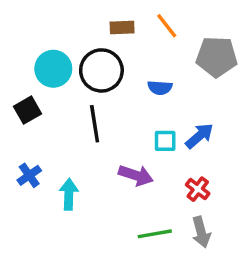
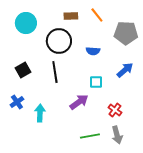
cyan circle: (53, 69) -> (26, 23), moved
black square: (28, 110) -> (23, 70), moved
blue arrow: (199, 136) -> (125, 70), moved
purple arrow: (136, 175) -> (79, 102), turned -54

